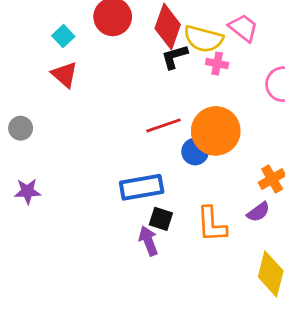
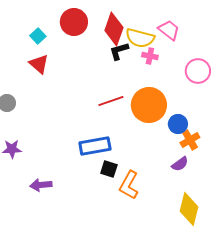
blue circle: (195, 152) -> (178, 124), moved
orange L-shape: (212, 224) -> (129, 185), moved, turned 32
purple arrow: (148, 241) -> (41, 185), moved, turned -75

